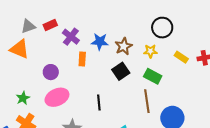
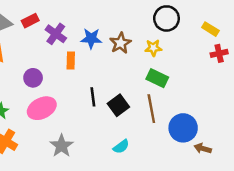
yellow rectangle: (181, 57) -> (210, 29), moved
black square: (121, 71) -> (118, 105), moved
black line: (99, 103) -> (93, 97), moved

